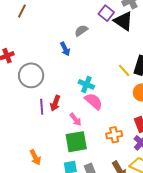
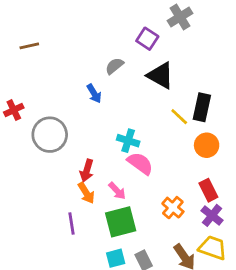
brown line: (22, 11) -> (29, 46), turned 56
black triangle: (123, 21) -> (160, 75), moved
purple line: (42, 107) -> (72, 224), moved
orange cross: (114, 135) -> (173, 208), turned -35
orange arrow: (35, 157) -> (86, 193), moved

